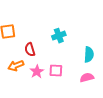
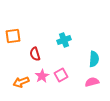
orange arrow: (16, 66) -> (21, 82), moved
pink square: (56, 71) -> (61, 75), turned -32

